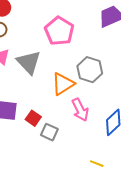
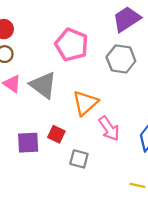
gray hexagon: (90, 70) -> (121, 59), moved
red square: (33, 118) -> (56, 134), moved

